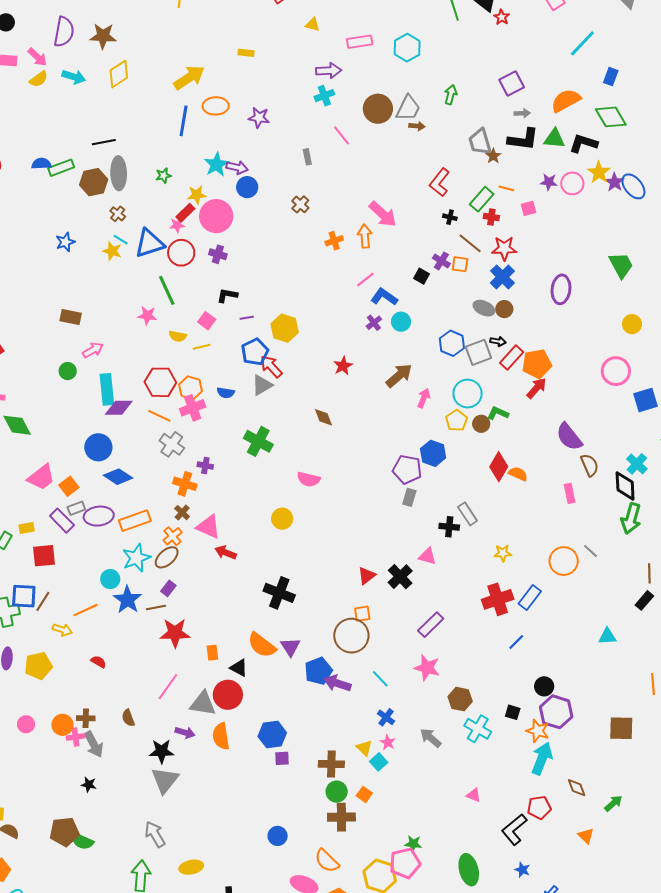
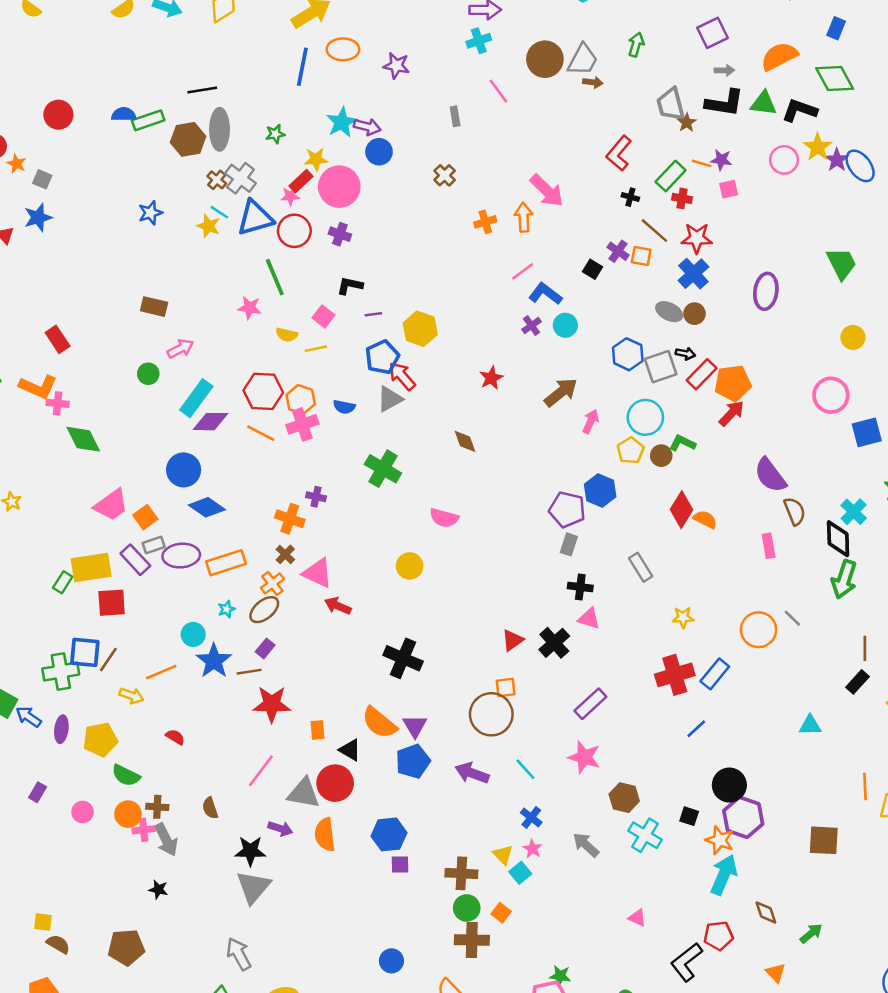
purple star: (549, 182) -> (721, 160), moved
cyan rectangle: (107, 389) -> (196, 398), turned 40
gray cross: (172, 444) -> (240, 178), moved
black cross: (449, 527) -> (580, 587), moved
yellow rectangle: (27, 528) -> (91, 568), size x2.0
cyan star: (136, 558) -> (227, 609), size x0.5
blue pentagon: (318, 671) -> (413, 761), moved
black circle: (544, 686) -> (729, 785), size x1.4
green semicircle: (82, 841) -> (126, 775), moved

